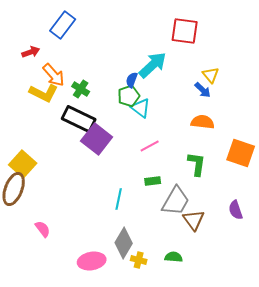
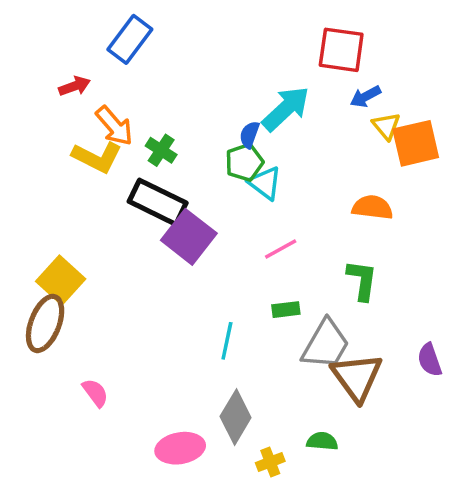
blue arrow: (203, 90) -> (365, 97), moved, turned 108
orange square: (241, 153) -> (416, 143), moved, turned -32
brown triangle: (194, 220) -> (357, 377), size x1.4
yellow cross: (139, 260) -> (270, 462), moved, turned -35

